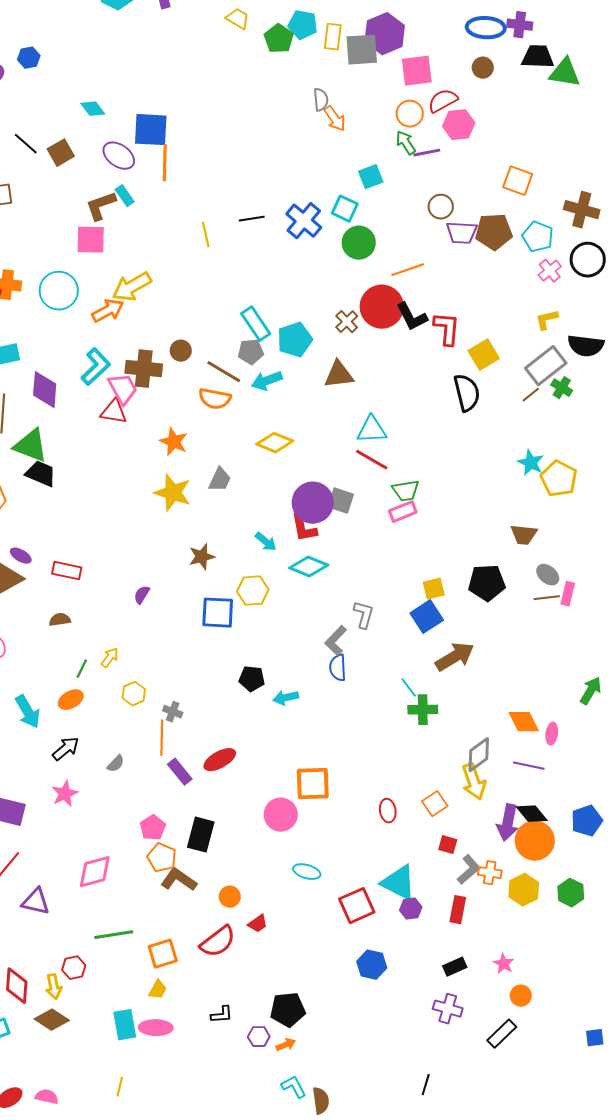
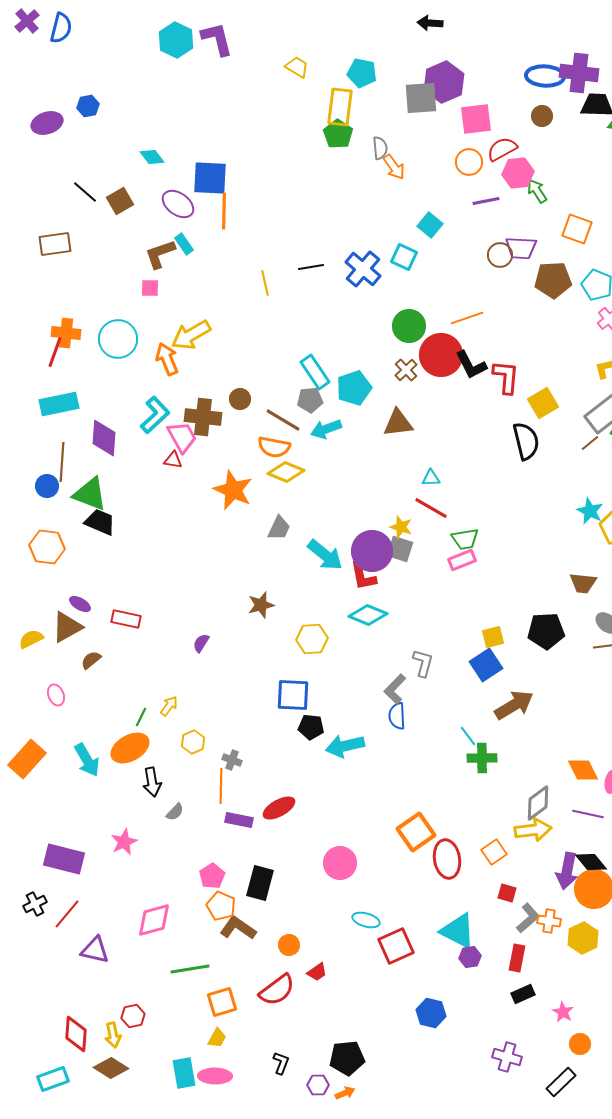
purple cross: (520, 25) -> (579, 73), size x1.5
yellow rectangle: (333, 37) -> (340, 107), moved, size x1.4
green pentagon: (279, 39) -> (338, 134), moved
green arrow: (406, 143) -> (537, 191), moved
cyan square: (371, 177) -> (430, 225), turned -30
purple trapezoid: (462, 233) -> (521, 248), moved
pink square: (91, 240) -> (150, 288), size x0.6
green circle: (359, 243) -> (409, 326), moved
orange arrow: (108, 311) -> (167, 359), turned -84
red triangle: (114, 412) -> (173, 460), size x0.7
cyan triangle: (372, 430) -> (431, 478), size x0.6
orange star: (174, 442) -> (233, 490), size x1.4
yellow diamond: (275, 443) -> (286, 472), moved
yellow star: (173, 493) -> (401, 527), moved, size x0.6
cyan arrow: (266, 542) -> (325, 555), moved, size x1.6
blue square: (218, 613) -> (293, 695), moved
brown semicircle: (60, 620) -> (91, 660), moved, turned -30
cyan arrow: (286, 698) -> (345, 746), size x1.5
orange ellipse: (71, 700) -> (130, 748), size x1.5
black arrow: (66, 749) -> (152, 782), moved, turned 120
purple rectangle: (180, 772) -> (239, 820), turned -40
yellow arrow: (474, 782) -> (533, 830), turned -78
orange square: (313, 784) -> (416, 832), moved, turned -33
red ellipse: (388, 811) -> (447, 859), size x1.6
red square: (357, 906) -> (396, 946), moved
green line: (114, 935) -> (190, 969), moved
black rectangle: (455, 967) -> (523, 994), moved
black L-shape: (222, 1015) -> (281, 1063), turned -65

